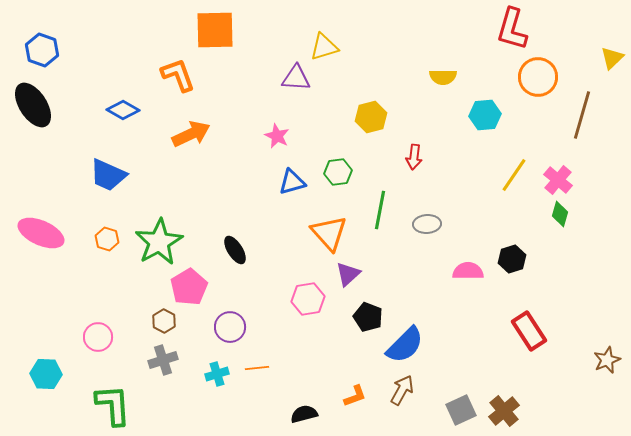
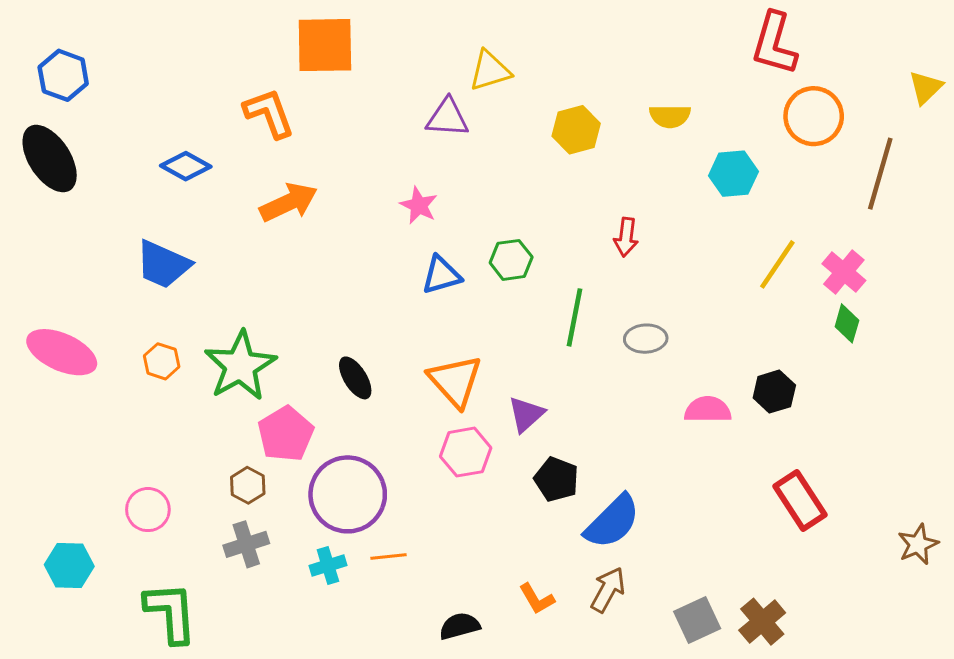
yellow hexagon: (371, 117) -> (576, 130), moved
orange triangle: (329, 233) -> (455, 381), moved
purple circle: (230, 327) -> (348, 494), size x1.6
orange L-shape: (355, 396) -> (537, 599), turned 80

